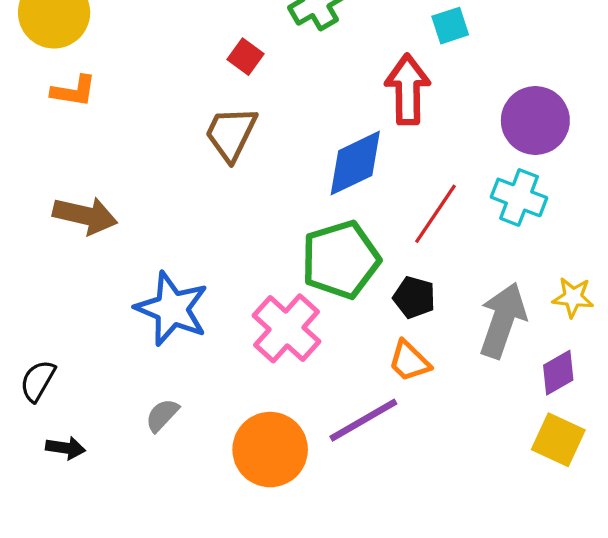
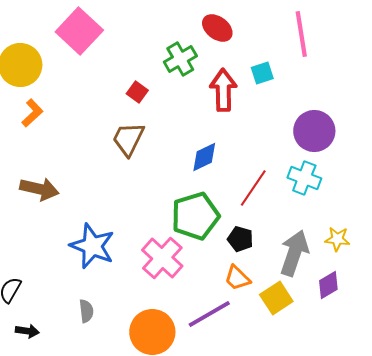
red arrow: (408, 89) -> (223, 90), moved
orange L-shape: (74, 91) -> (32, 113), turned -52
blue diamond: (355, 163) -> (204, 157), size x0.7
gray semicircle: (162, 415) -> (86, 311), turned 130
yellow square: (558, 440) -> (276, 298), moved, turned 32

